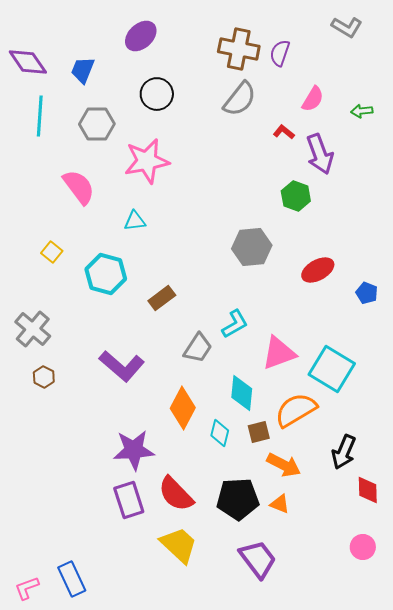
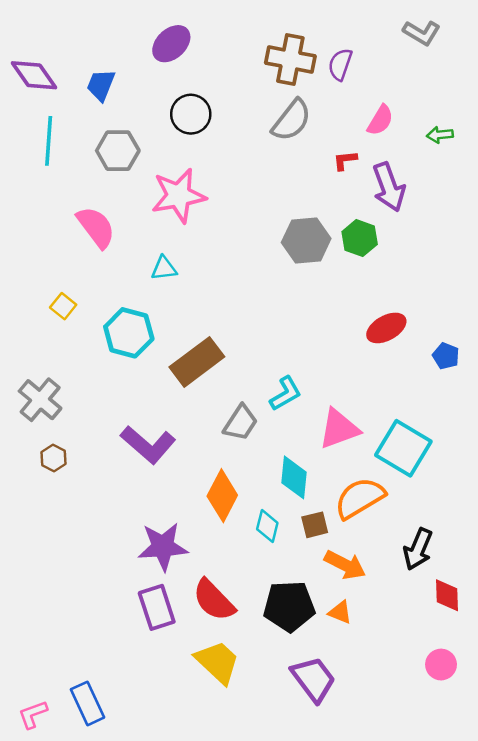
red L-shape: (284, 132) -> (345, 160), turned -45
gray hexagon: (252, 247) -> (306, 241), moved
brown rectangle: (162, 298) -> (197, 362), size x1.6

